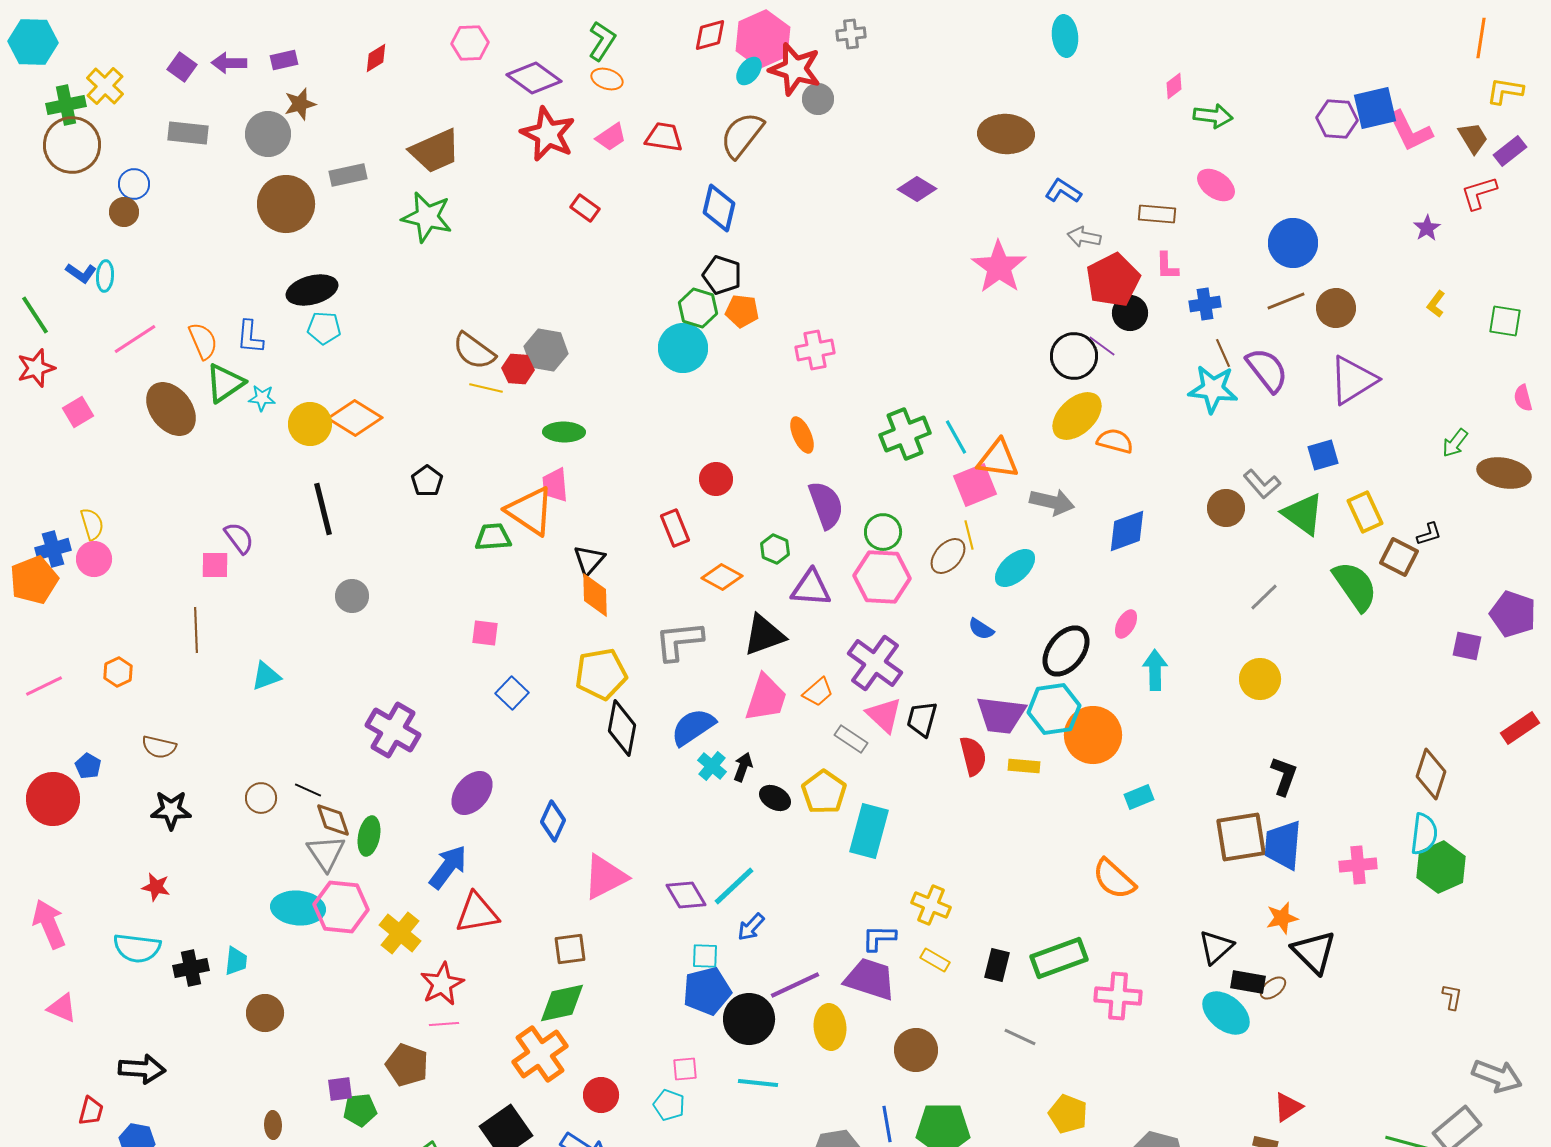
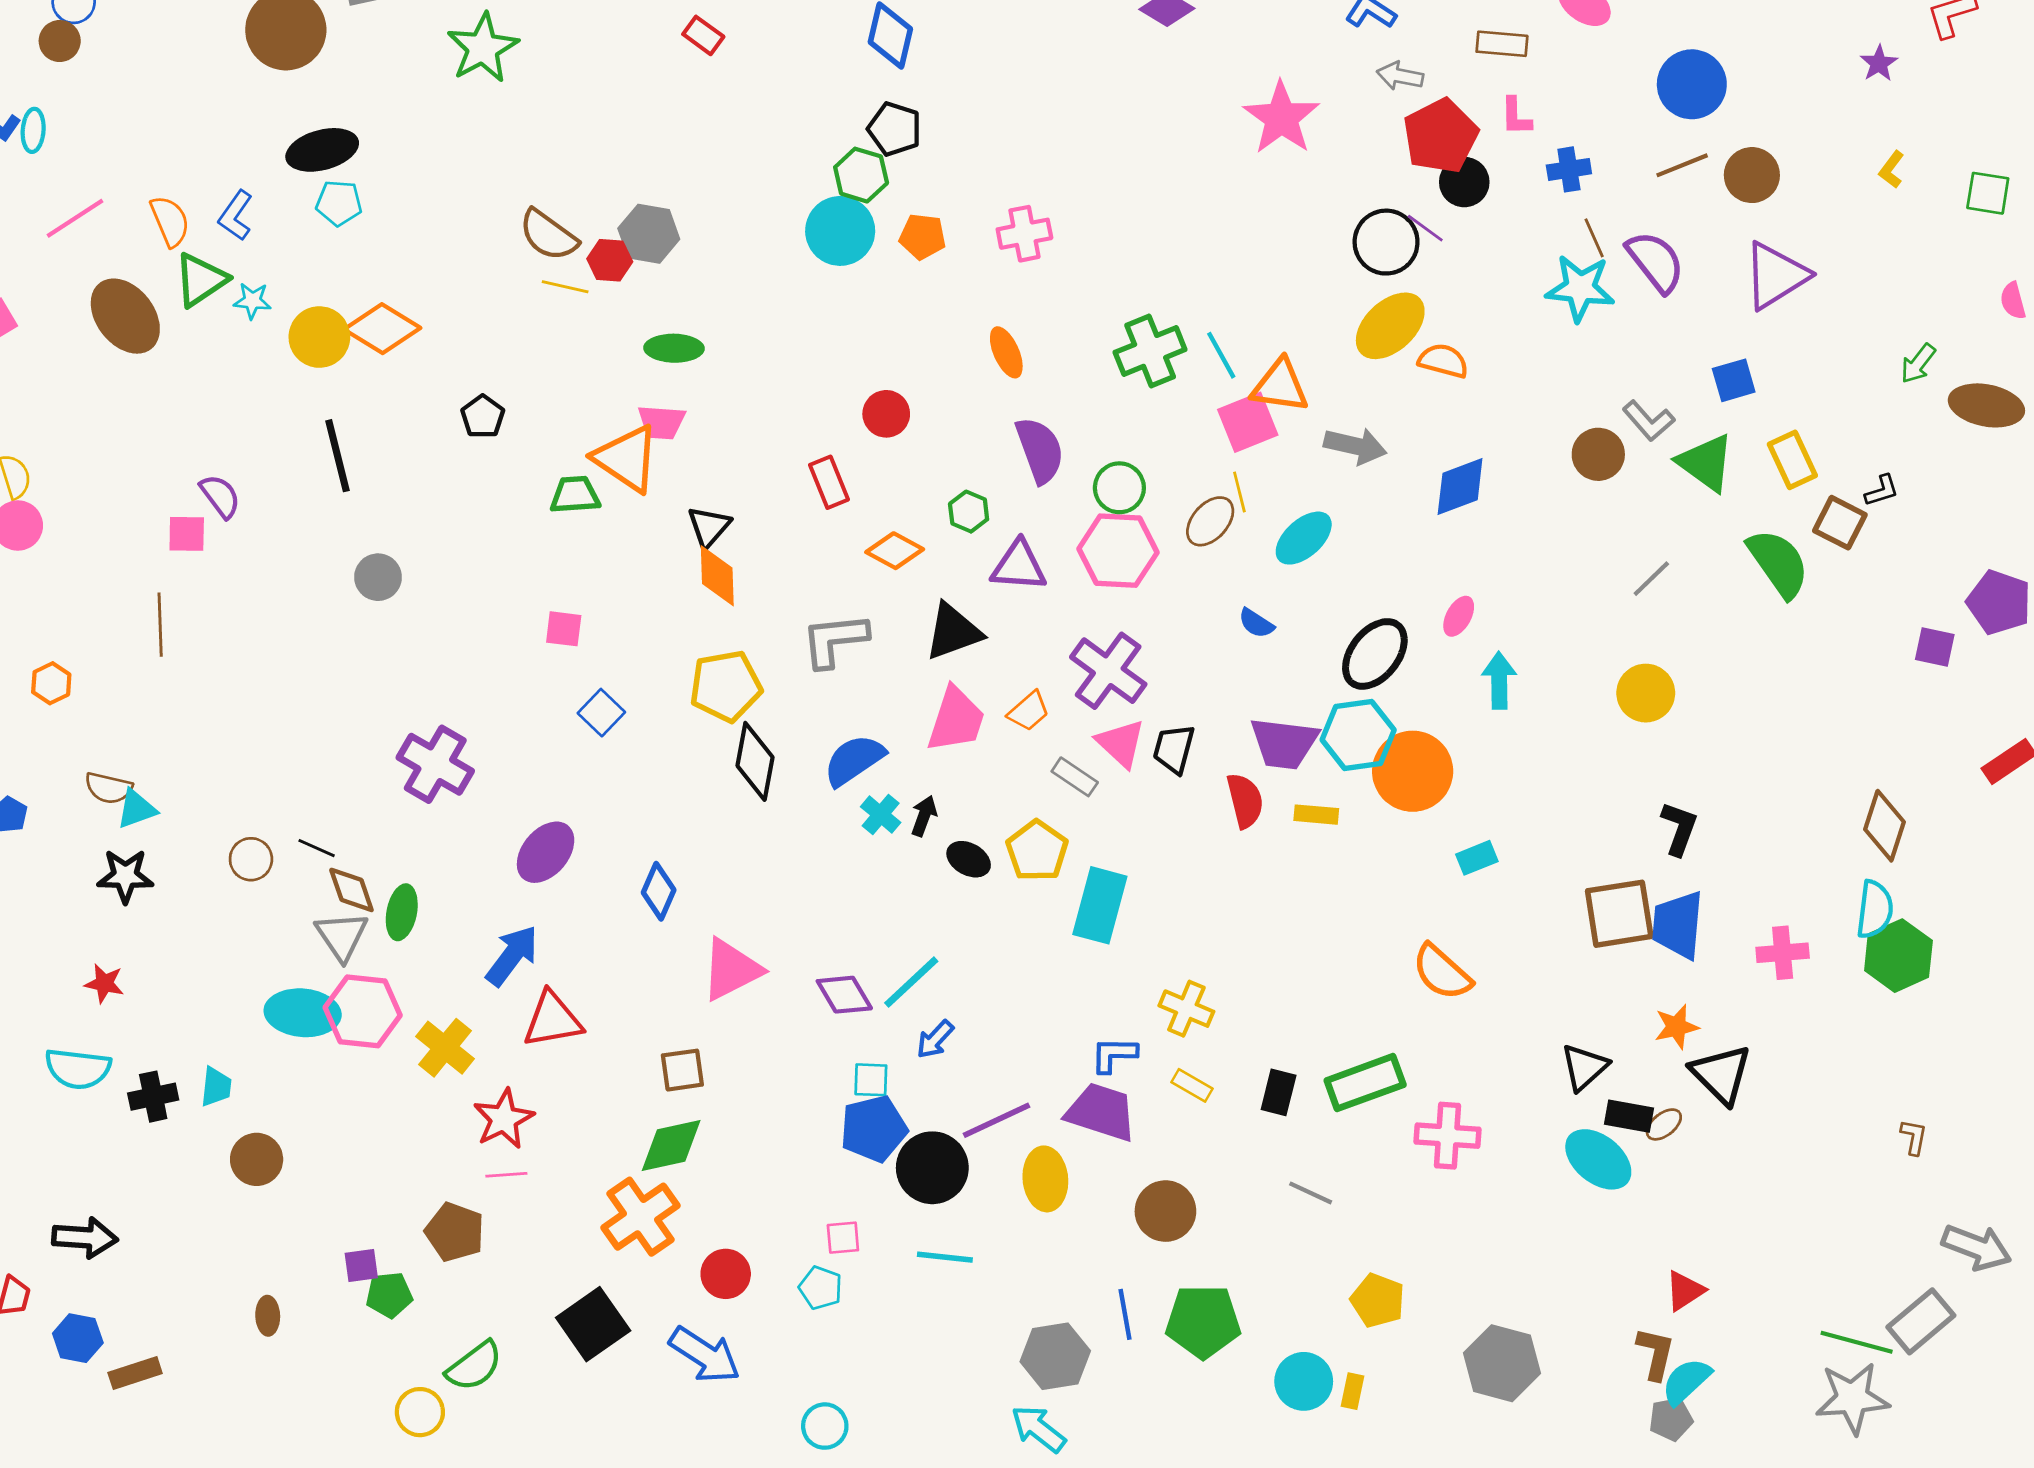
green star: (427, 217) -> (483, 48), turned 30
orange pentagon: (742, 311) -> (923, 236), moved
blue L-shape: (250, 337) -> (236, 216), turned 30
pink trapezoid: (555, 485) -> (661, 422), turned -81
cyan triangle: (266, 676) -> (136, 809), moved

